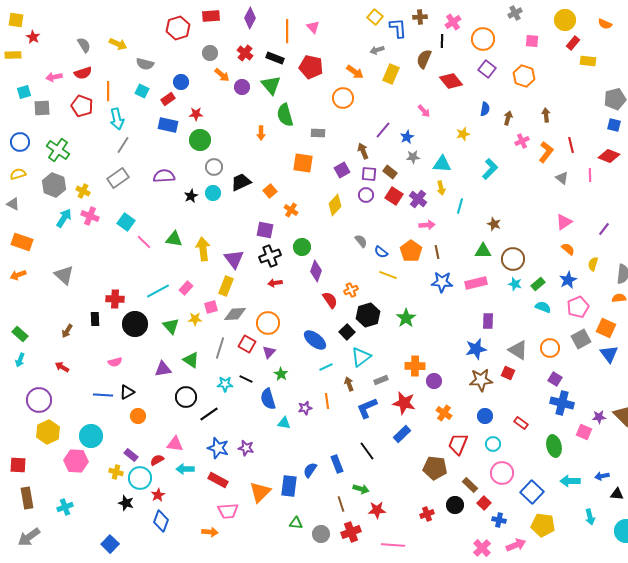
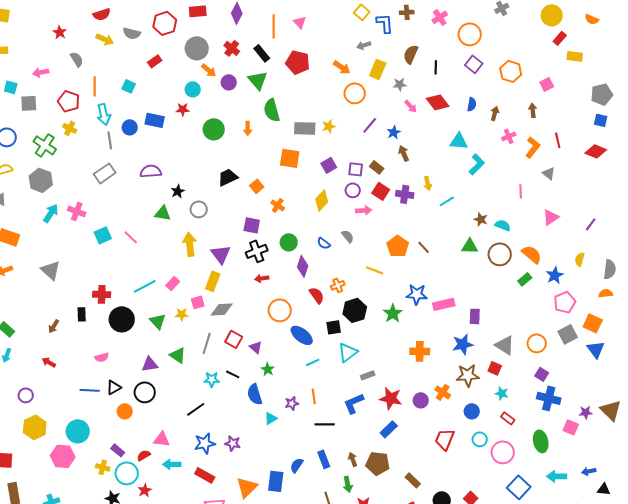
red star: (33, 37) -> (60, 32), moved
black line: (442, 41) -> (436, 67), moved
pink square: (532, 41) -> (547, 84), moved, turned -32
gray semicircle: (84, 45) -> (77, 59), moved
gray circle: (210, 53) -> (197, 48), size x1.5
black rectangle: (275, 58) -> (262, 53), turned 30
gray semicircle: (145, 64) -> (132, 33), moved
red semicircle: (83, 73) -> (102, 14), moved
red diamond: (451, 81) -> (438, 102), moved
blue circle: (181, 82) -> (130, 127), moved
cyan square: (24, 92) -> (11, 87), turned 32
orange circle: (343, 98) -> (355, 93), moved
red rectangle: (168, 99) -> (155, 61), moved
gray rectangle: (318, 133) -> (305, 128), size x1.5
yellow star: (463, 134) -> (329, 126), moved
green circle: (200, 140) -> (214, 129), moved
gray line: (123, 145) -> (110, 140), turned -42
brown arrow: (363, 151) -> (404, 153), moved
gray star: (413, 157) -> (400, 84), moved
cyan triangle: (442, 164) -> (459, 141), moved
gray circle: (214, 167) -> (199, 209), moved
pink line: (590, 175) -> (521, 191), moved
yellow cross: (83, 191) -> (70, 128), moved
cyan circle: (213, 193) -> (193, 89), moved
purple cross: (418, 199) -> (405, 194), turned -30
cyan line: (460, 206) -> (447, 201), turned 42
cyan square: (126, 222) -> (103, 235), moved, turned 30
pink arrow: (427, 225) -> (364, 210), moved
green triangle: (174, 239) -> (163, 213), moved
orange semicircle: (568, 249) -> (532, 254), moved, size x1.5
blue semicircle: (381, 252) -> (324, 243), moved
brown line: (437, 252) -> (424, 247), turned -32
blue star: (442, 282) -> (417, 294), moved
pink rectangle: (476, 283) -> (444, 304), moved
cyan star: (515, 284) -> (502, 393), moved
cyan semicircle: (543, 307) -> (503, 225), moved
orange circle: (268, 323) -> (280, 310), moved
black square: (347, 332) -> (334, 327), turned 35
purple triangle: (269, 352) -> (256, 347), turned -32
orange cross: (415, 366) -> (420, 351), moved
purple circle: (434, 381) -> (421, 400), moved
brown arrow: (349, 384) -> (353, 459), moved
black circle: (186, 397) -> (145, 392), moved
purple circle: (39, 400) -> (26, 395), size x0.6
orange cross: (444, 413) -> (443, 392), moved
cyan triangle: (284, 423) -> (271, 418), turned -40
blue star: (218, 448) -> (205, 443), turned -30
black line: (367, 451) -> (325, 424), moved, turned -54
brown pentagon: (435, 468) -> (378, 463), moved
pink circle: (502, 473) -> (503, 452), moved
brown rectangle: (470, 485) -> (413, 480), moved
green arrow: (361, 489) -> (348, 484), turned 63

